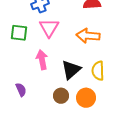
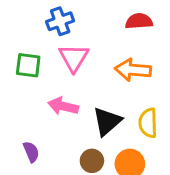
pink arrow: (42, 60) -> (63, 106), turned -66

